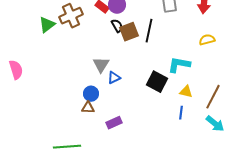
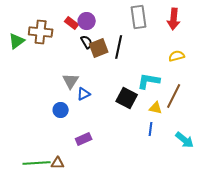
brown cross: (71, 16) -> (41, 32), turned 30
brown line: (213, 97) -> (174, 96), moved
brown triangle: (88, 108) -> (58, 163), moved

